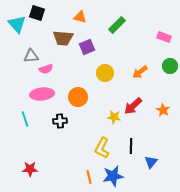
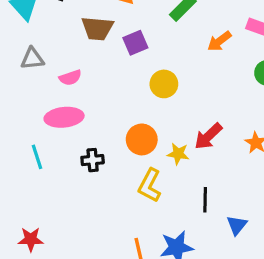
gray triangle: (31, 56) -> (32, 59), moved
orange arrow: (140, 72) -> (219, 41), moved
orange circle: (78, 97) -> (142, 139), moved
yellow L-shape: (102, 148) -> (150, 185), moved
red star: (30, 169) -> (31, 239), moved

